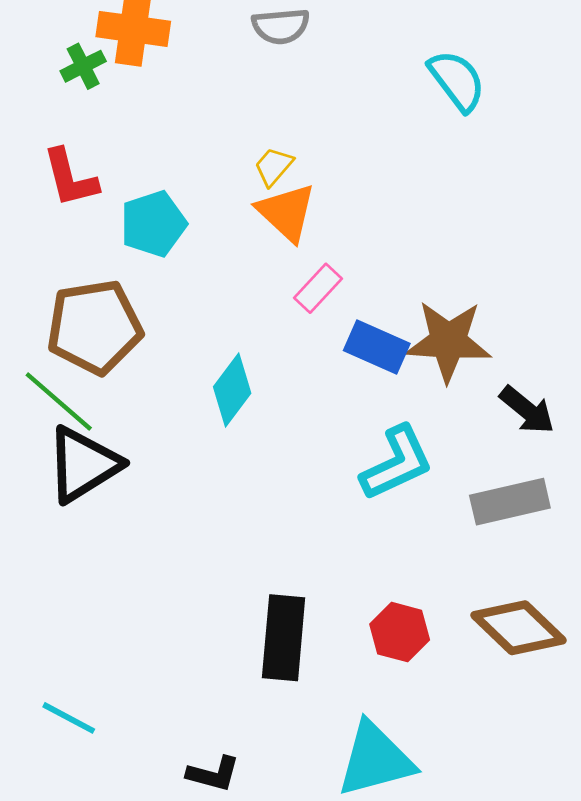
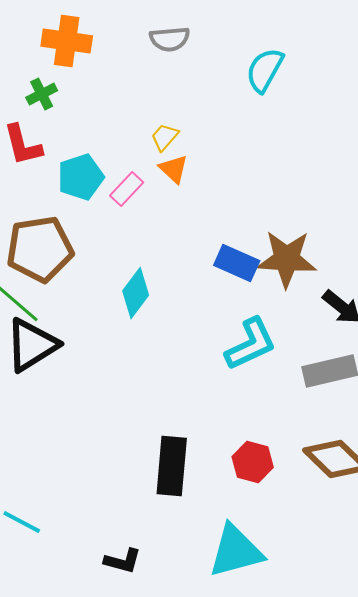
green cross: (83, 66) -> (42, 94), moved
cyan semicircle: (457, 81) -> (265, 70), moved, turned -114
orange triangle: (286, 212) -> (174, 169), size x0.7
pink rectangle: (318, 288) -> (127, 189), moved

